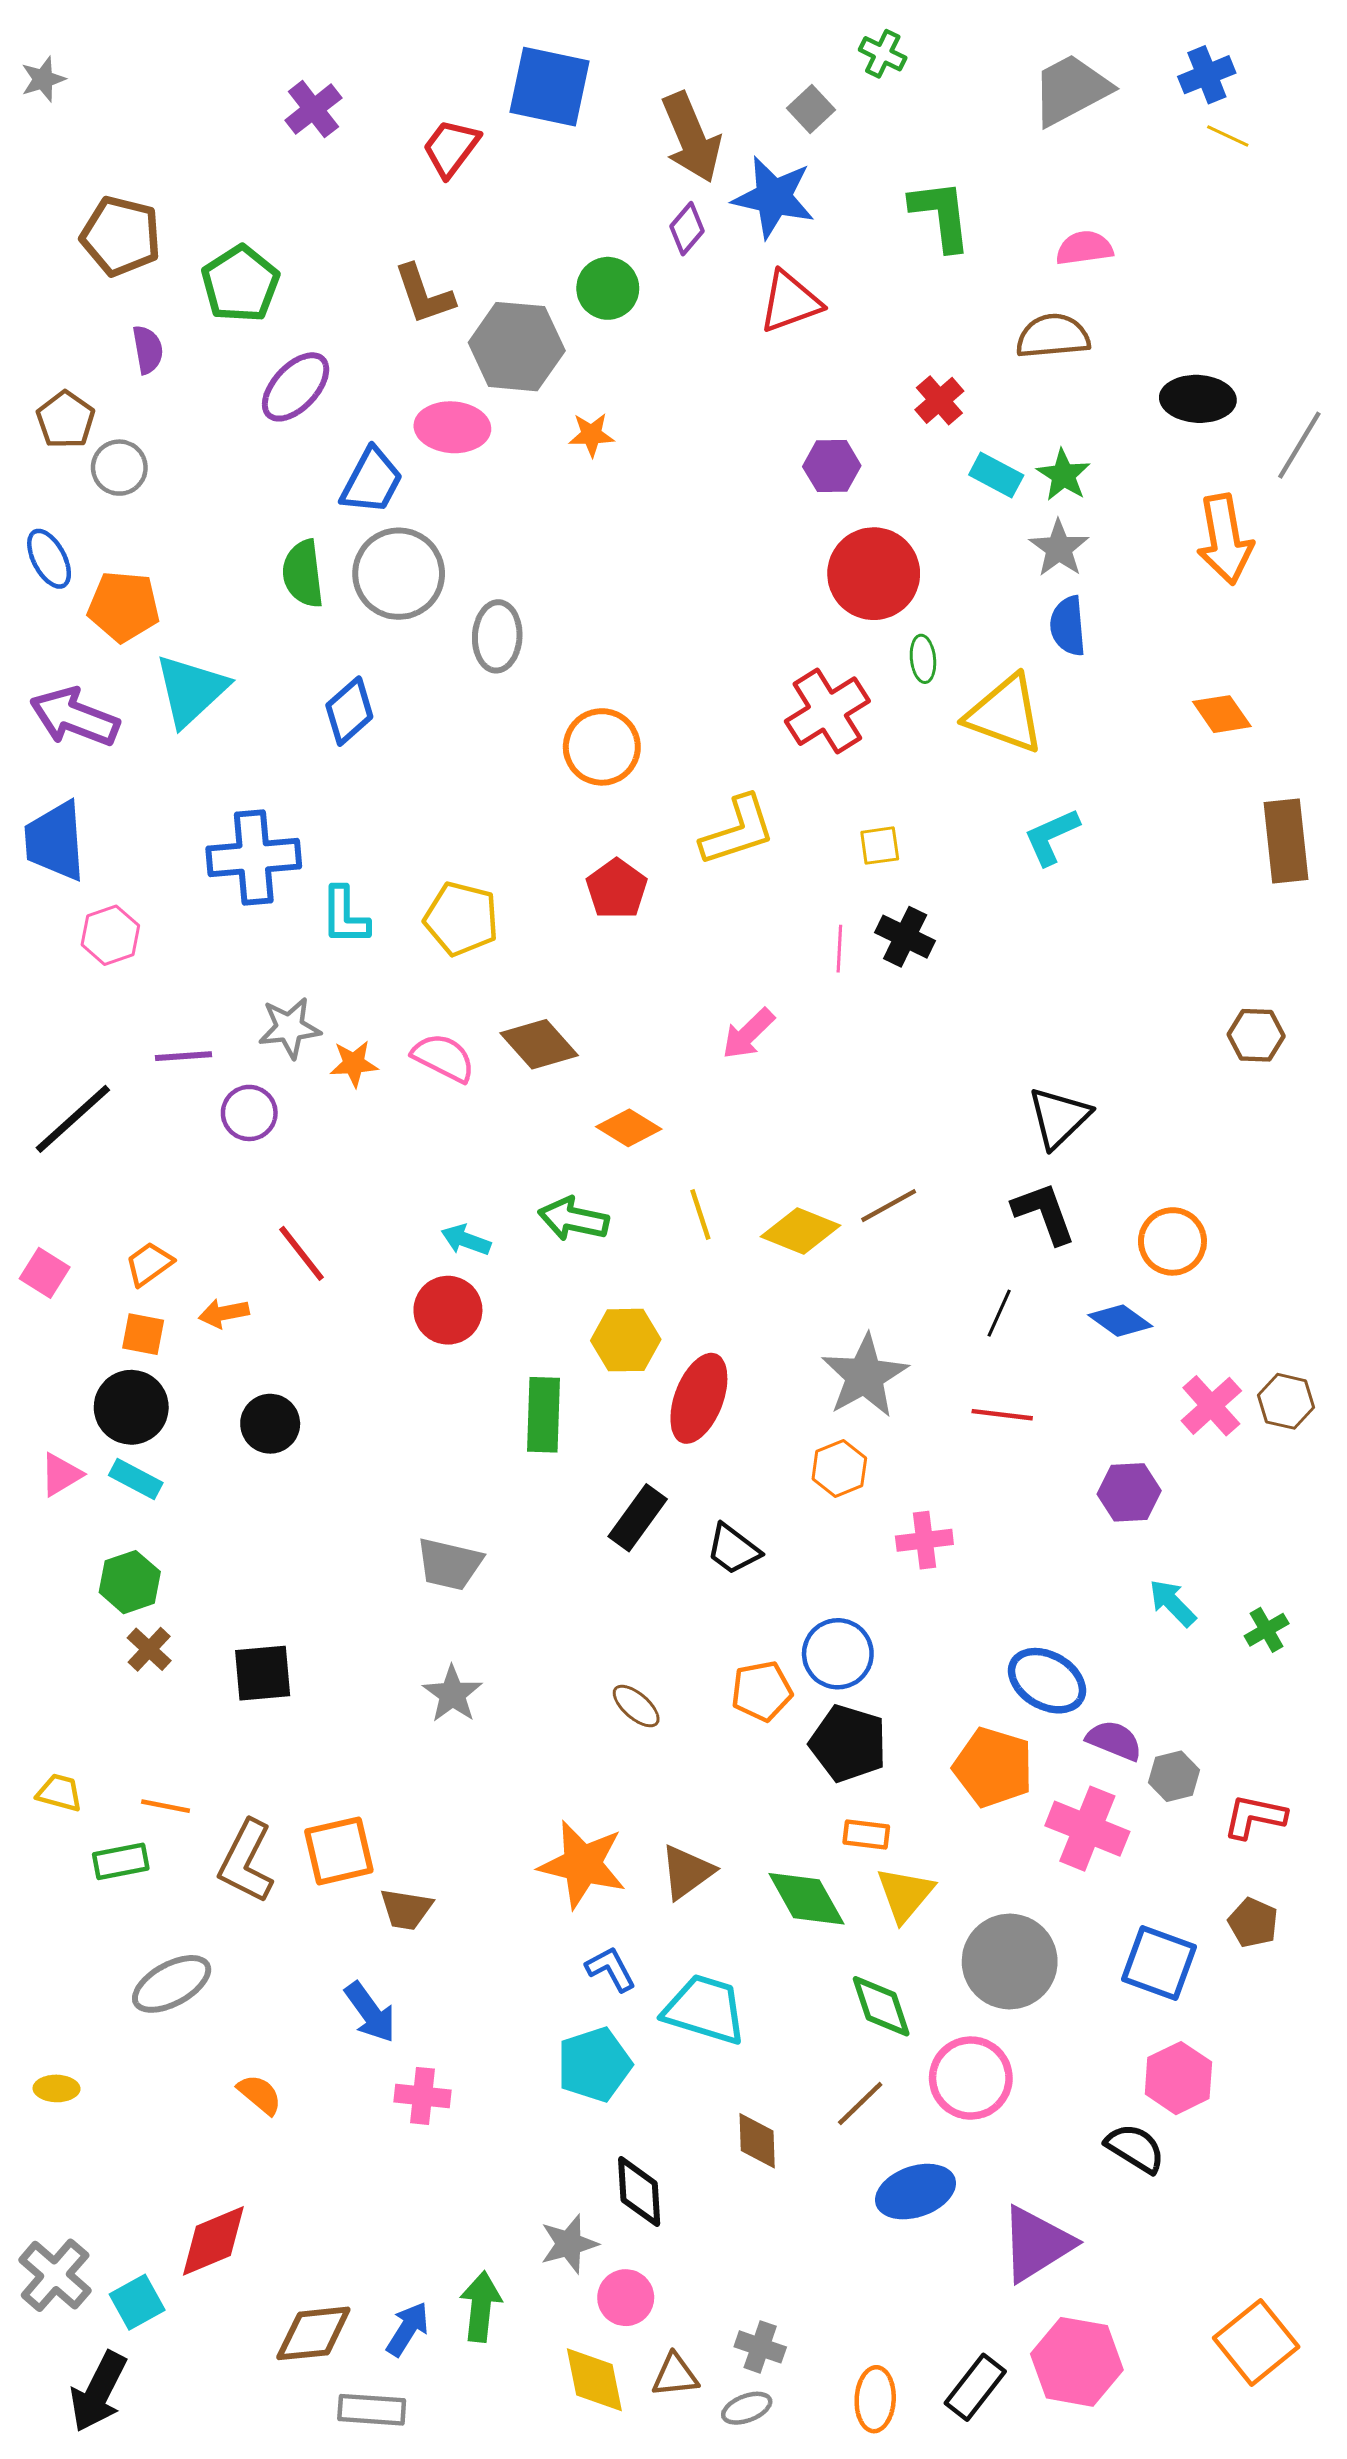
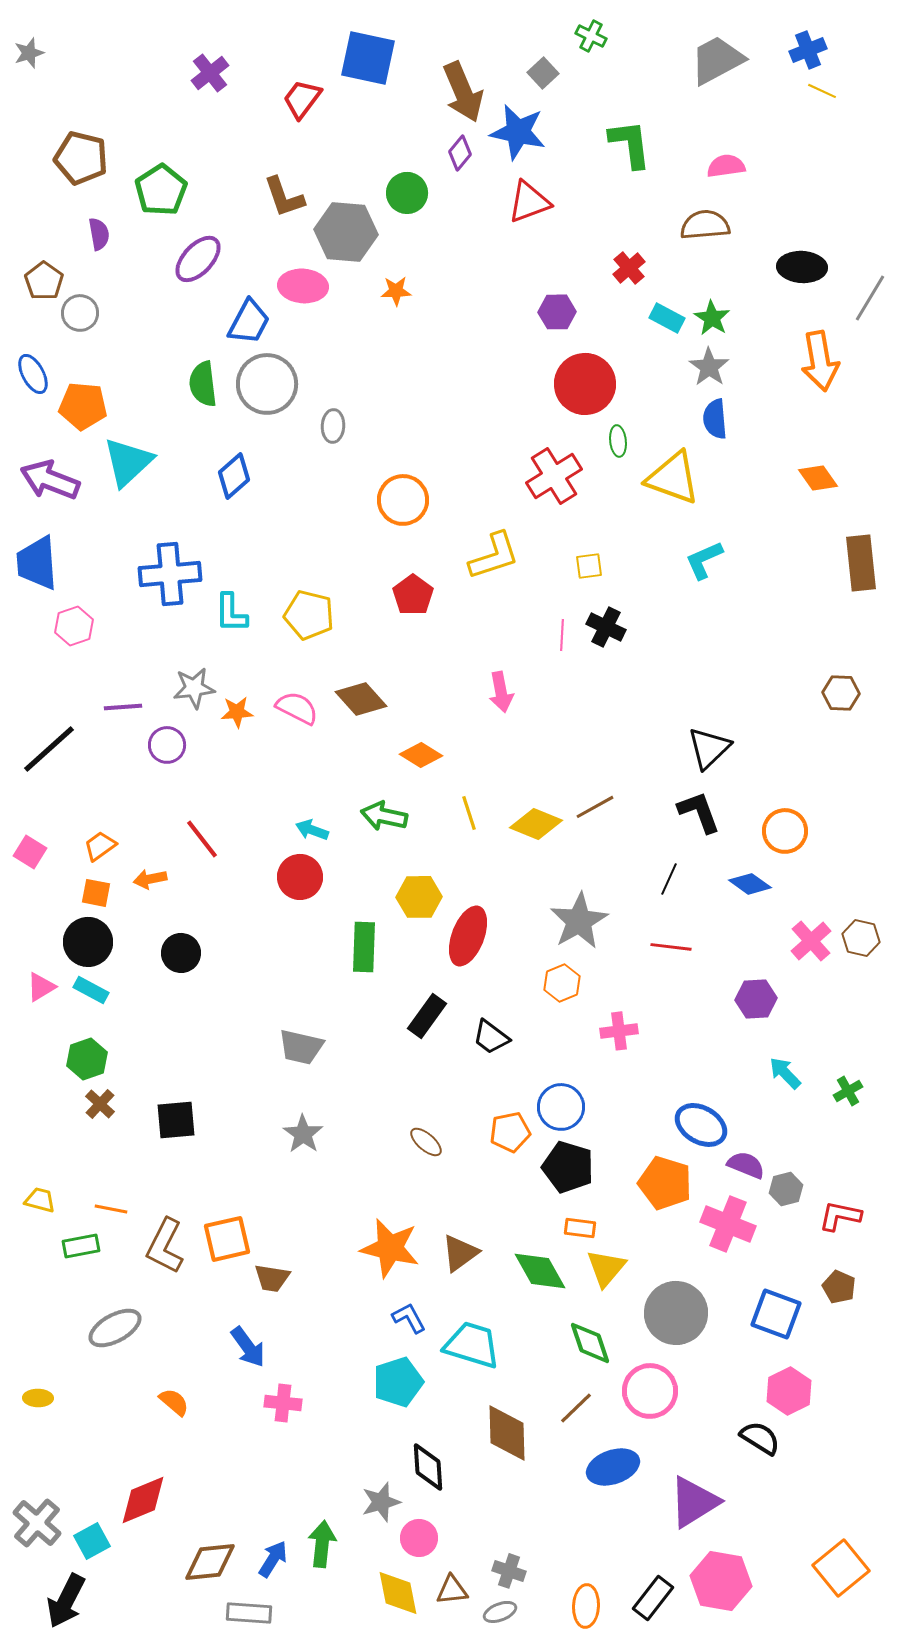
gray ellipse: (497, 636) -> (333, 426), size x0.7
pink arrow: (748, 1034) -> (501, 692), turned -57
brown diamond: (757, 2141) -> (507, 1433), size x1.5

